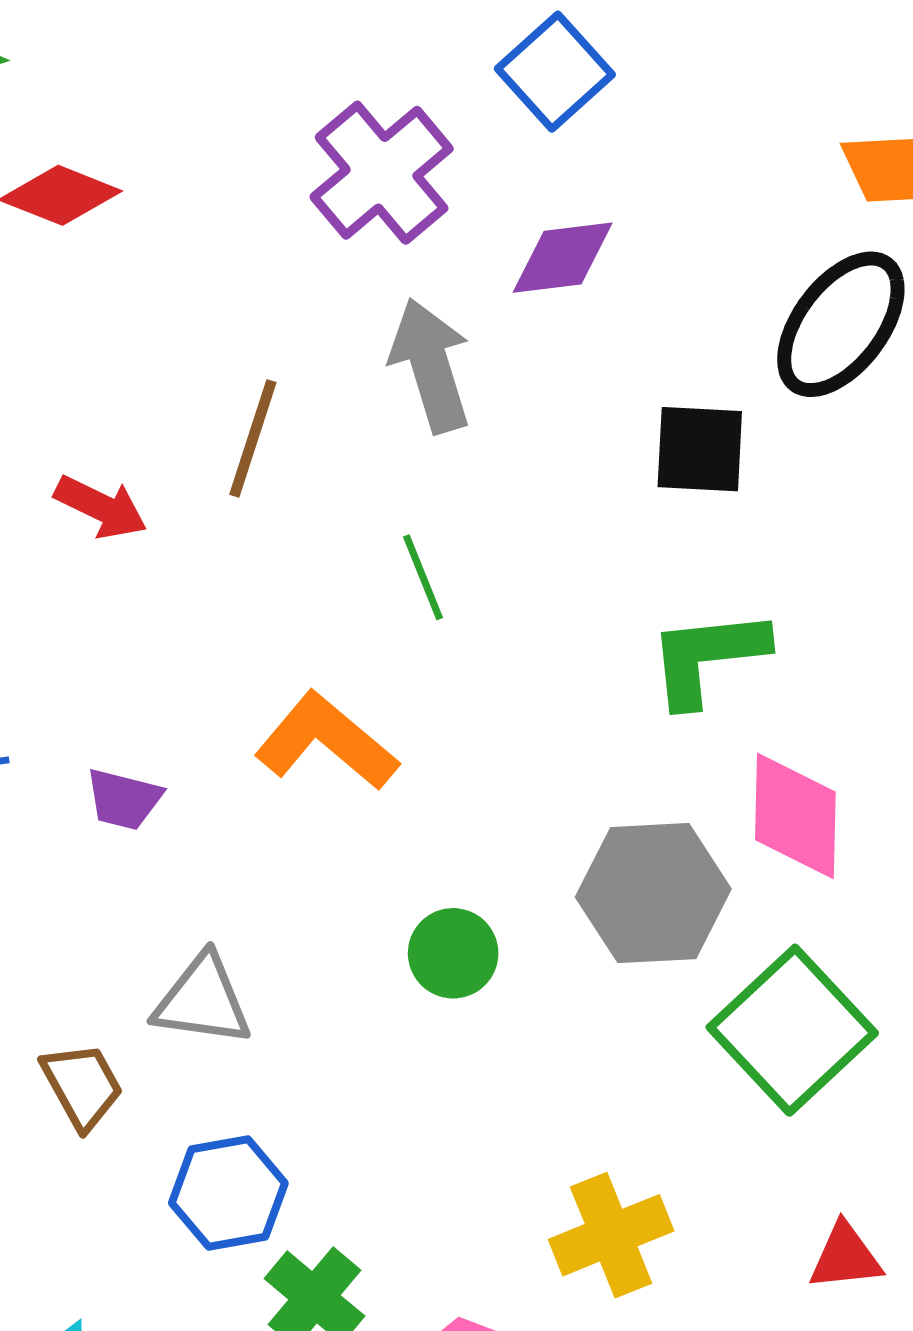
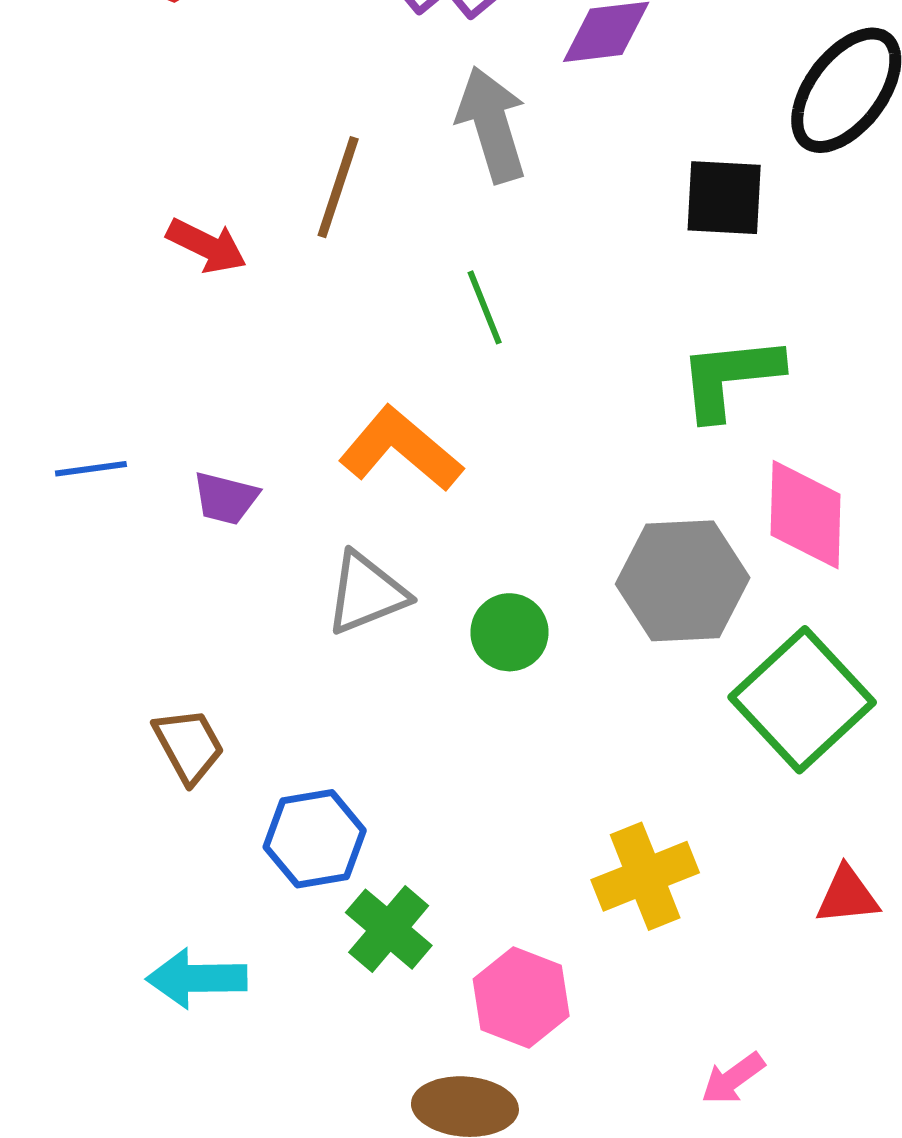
gray triangle: (203, 1000) -> (366, 593), moved, turned -30

